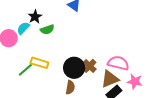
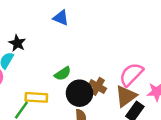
green semicircle: (47, 30) -> (63, 74), moved
pink semicircle: (118, 63) -> (131, 74), turned -45

